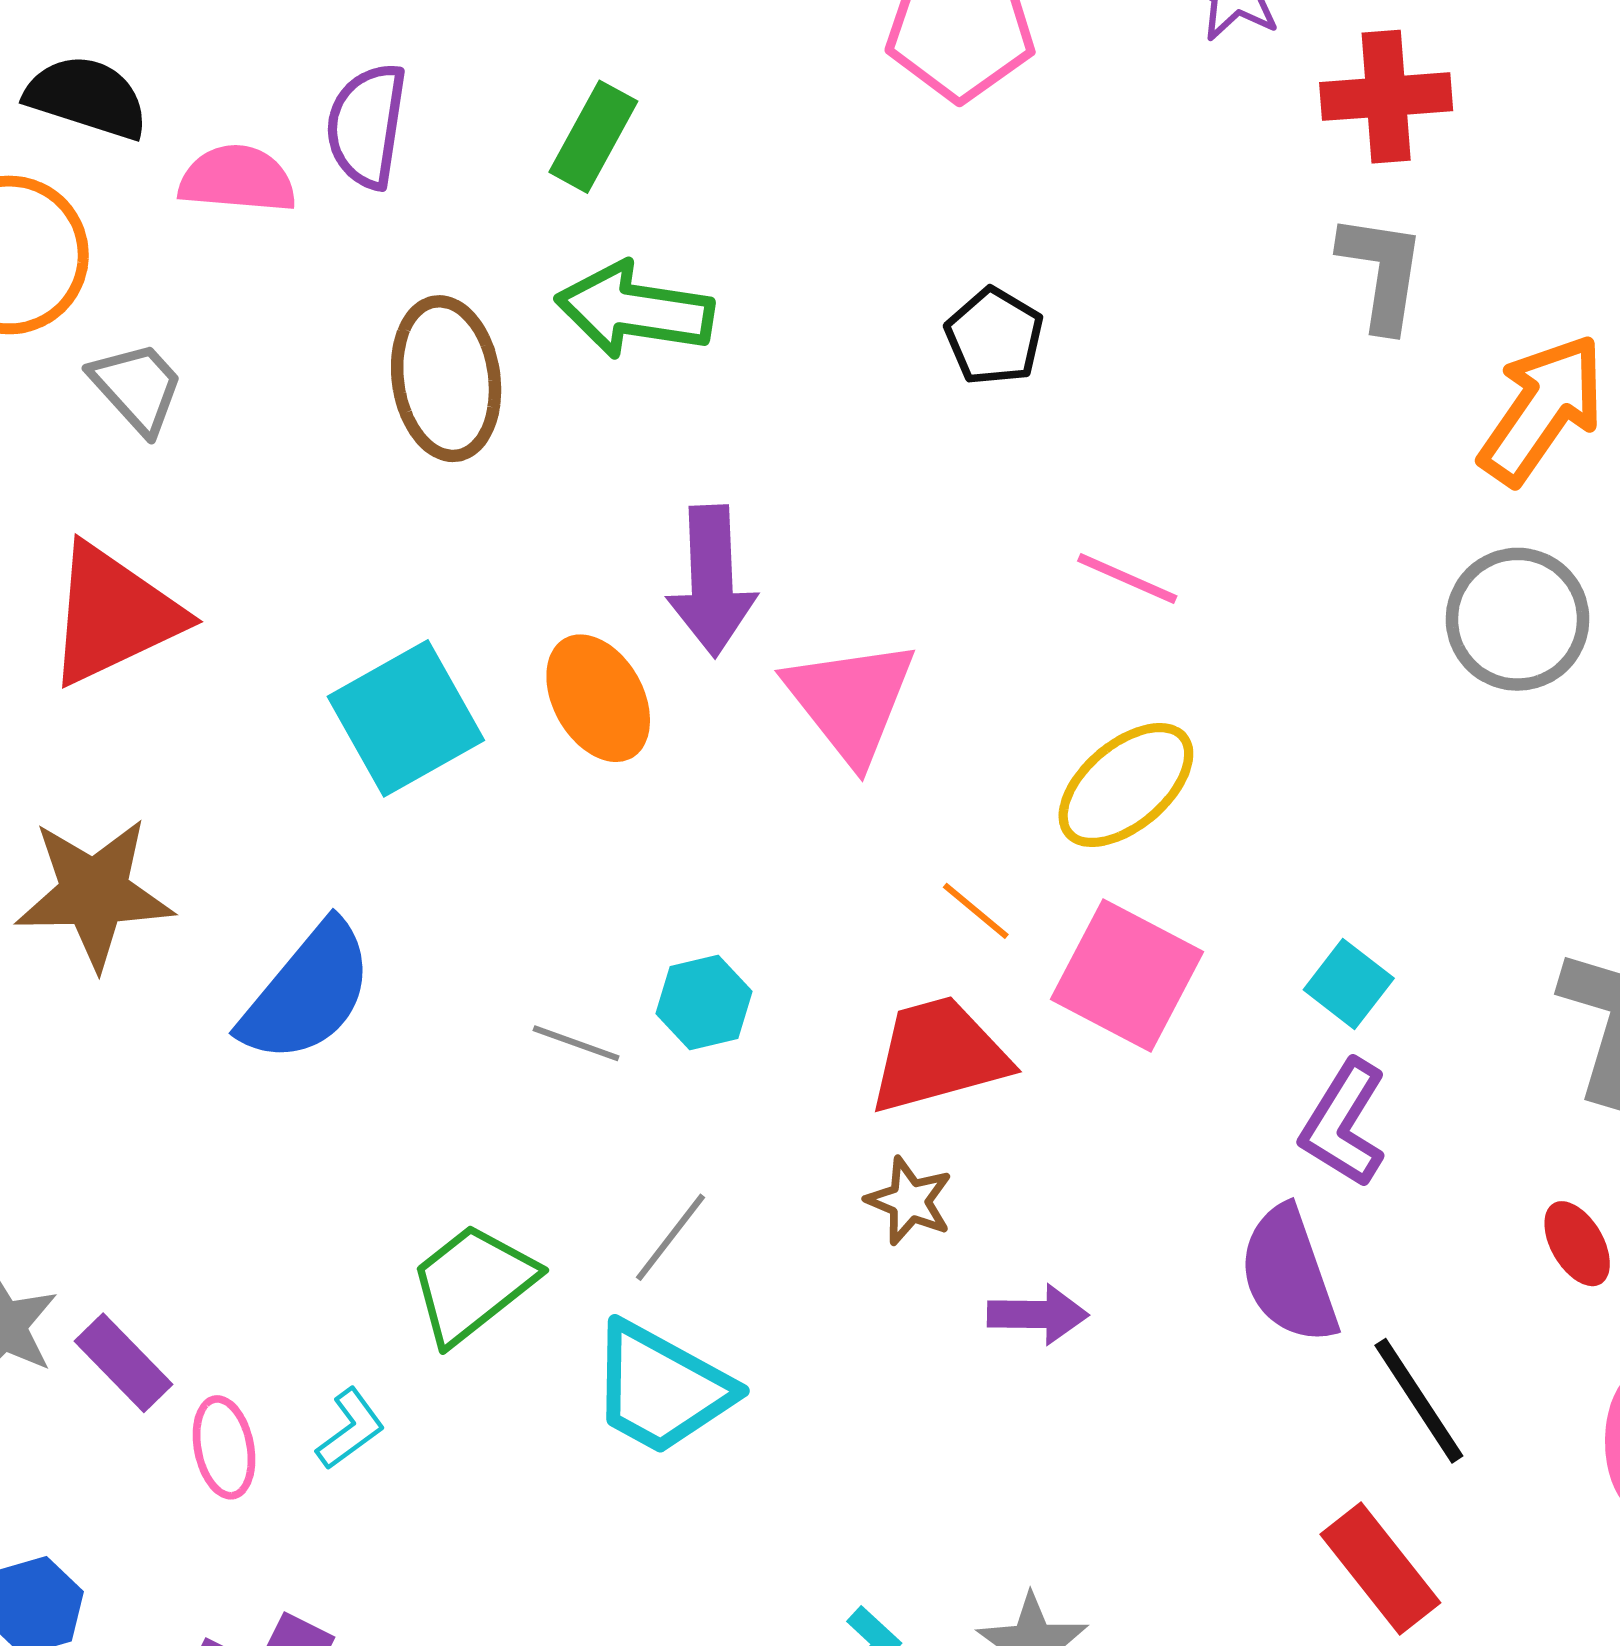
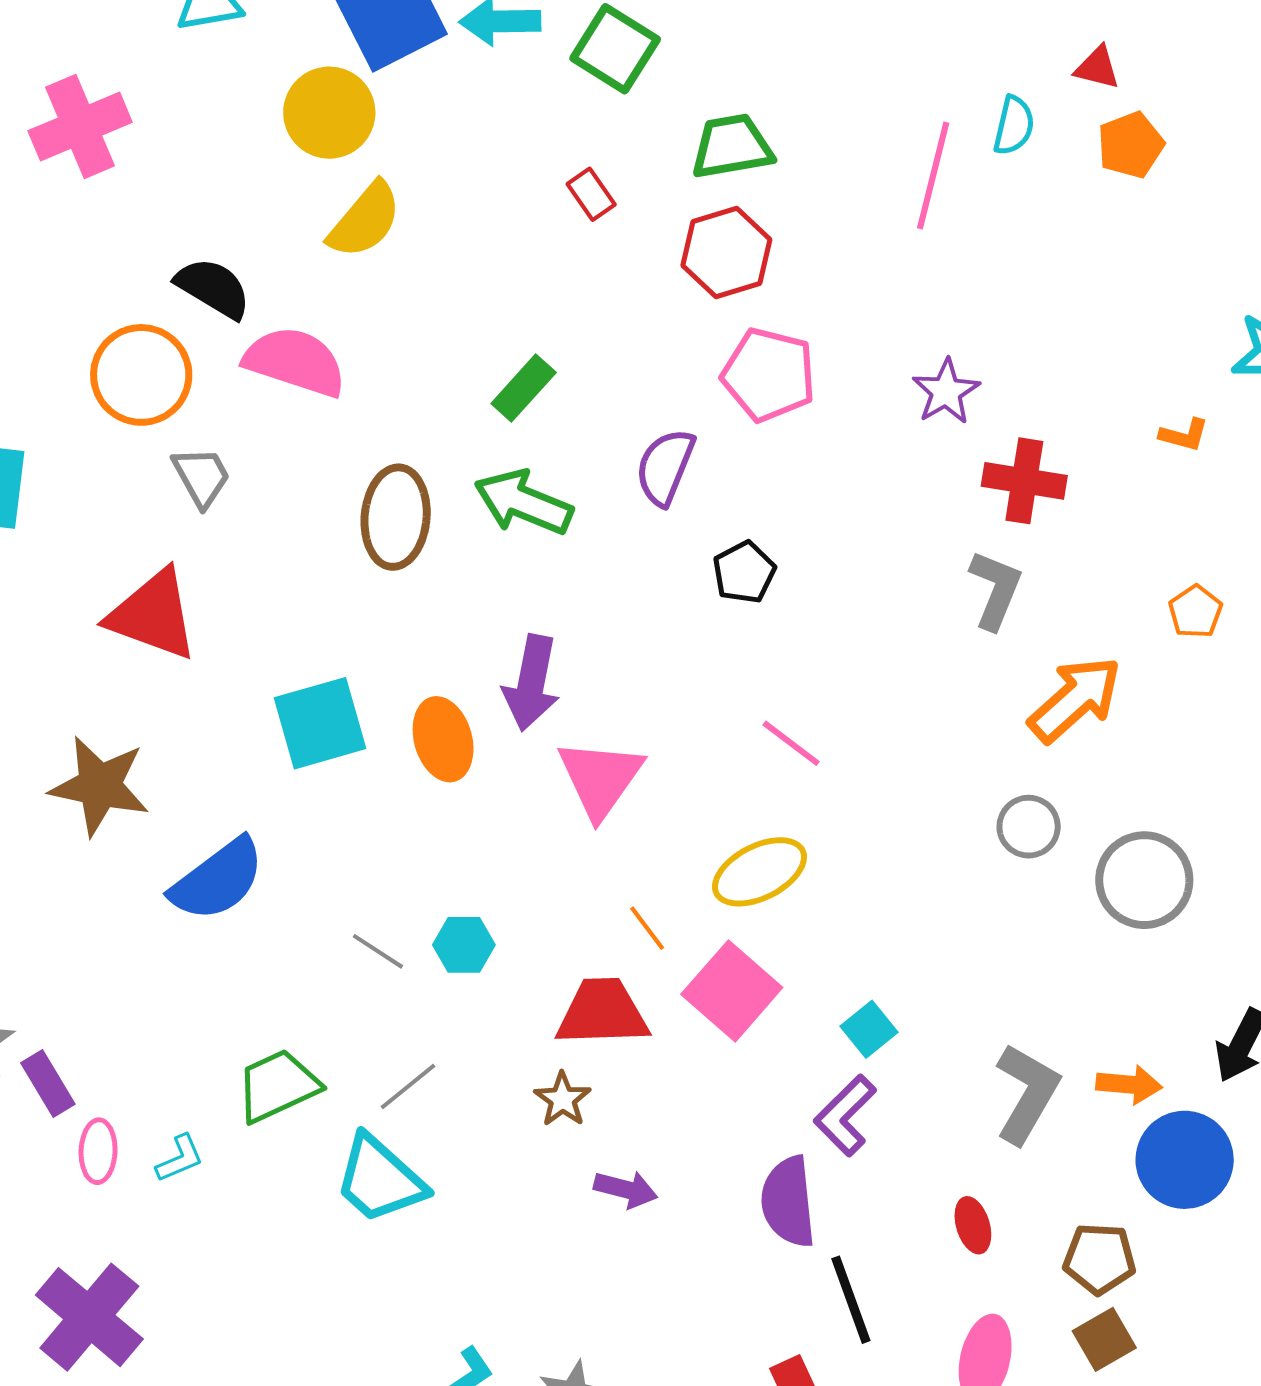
purple semicircle: (367, 126) -> (665, 467), moved
pink semicircle: (237, 179) -> (295, 362), size x1.4
red triangle: (114, 615) -> (153, 615), turned 32
gray circle: (1518, 619) -> (1029, 827), size x0.7

